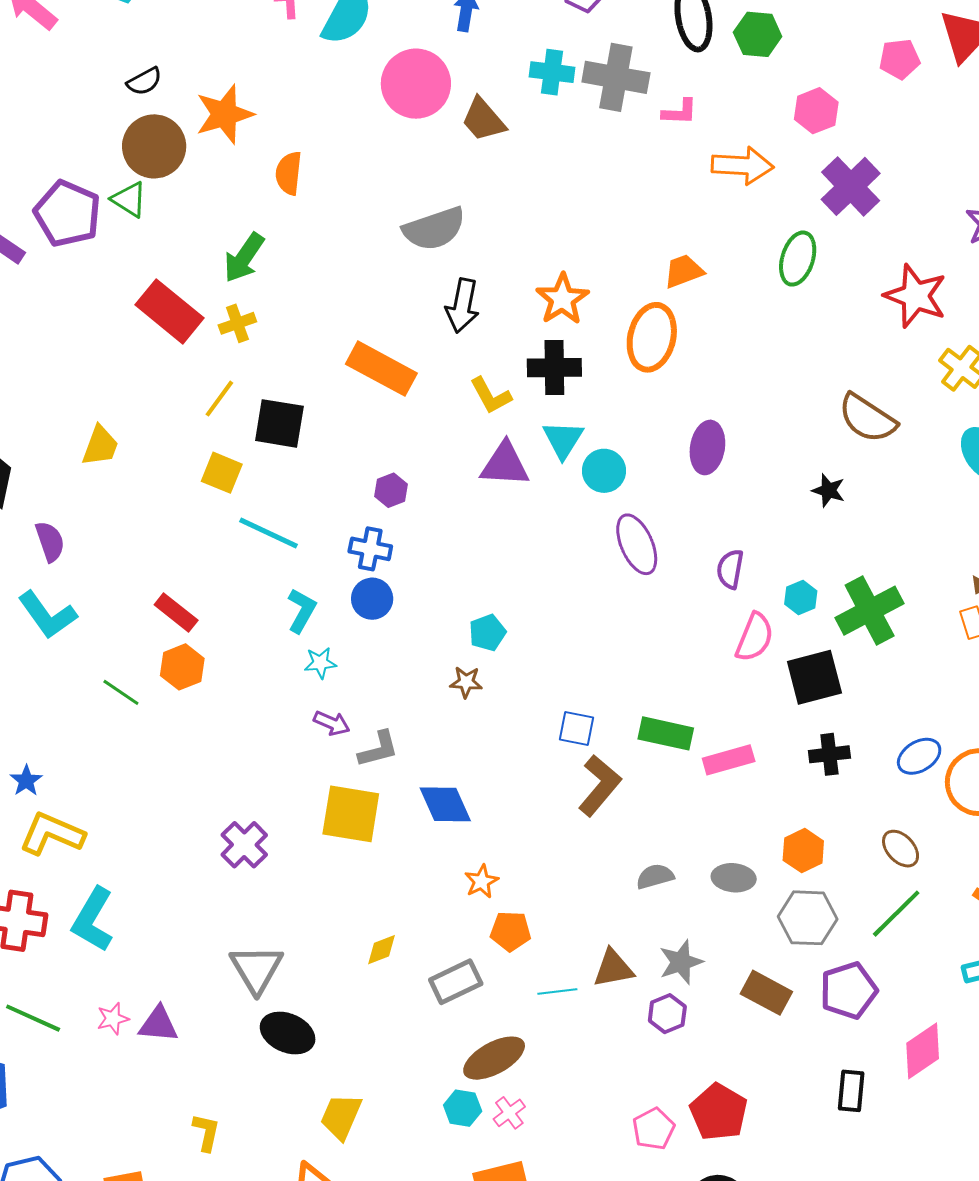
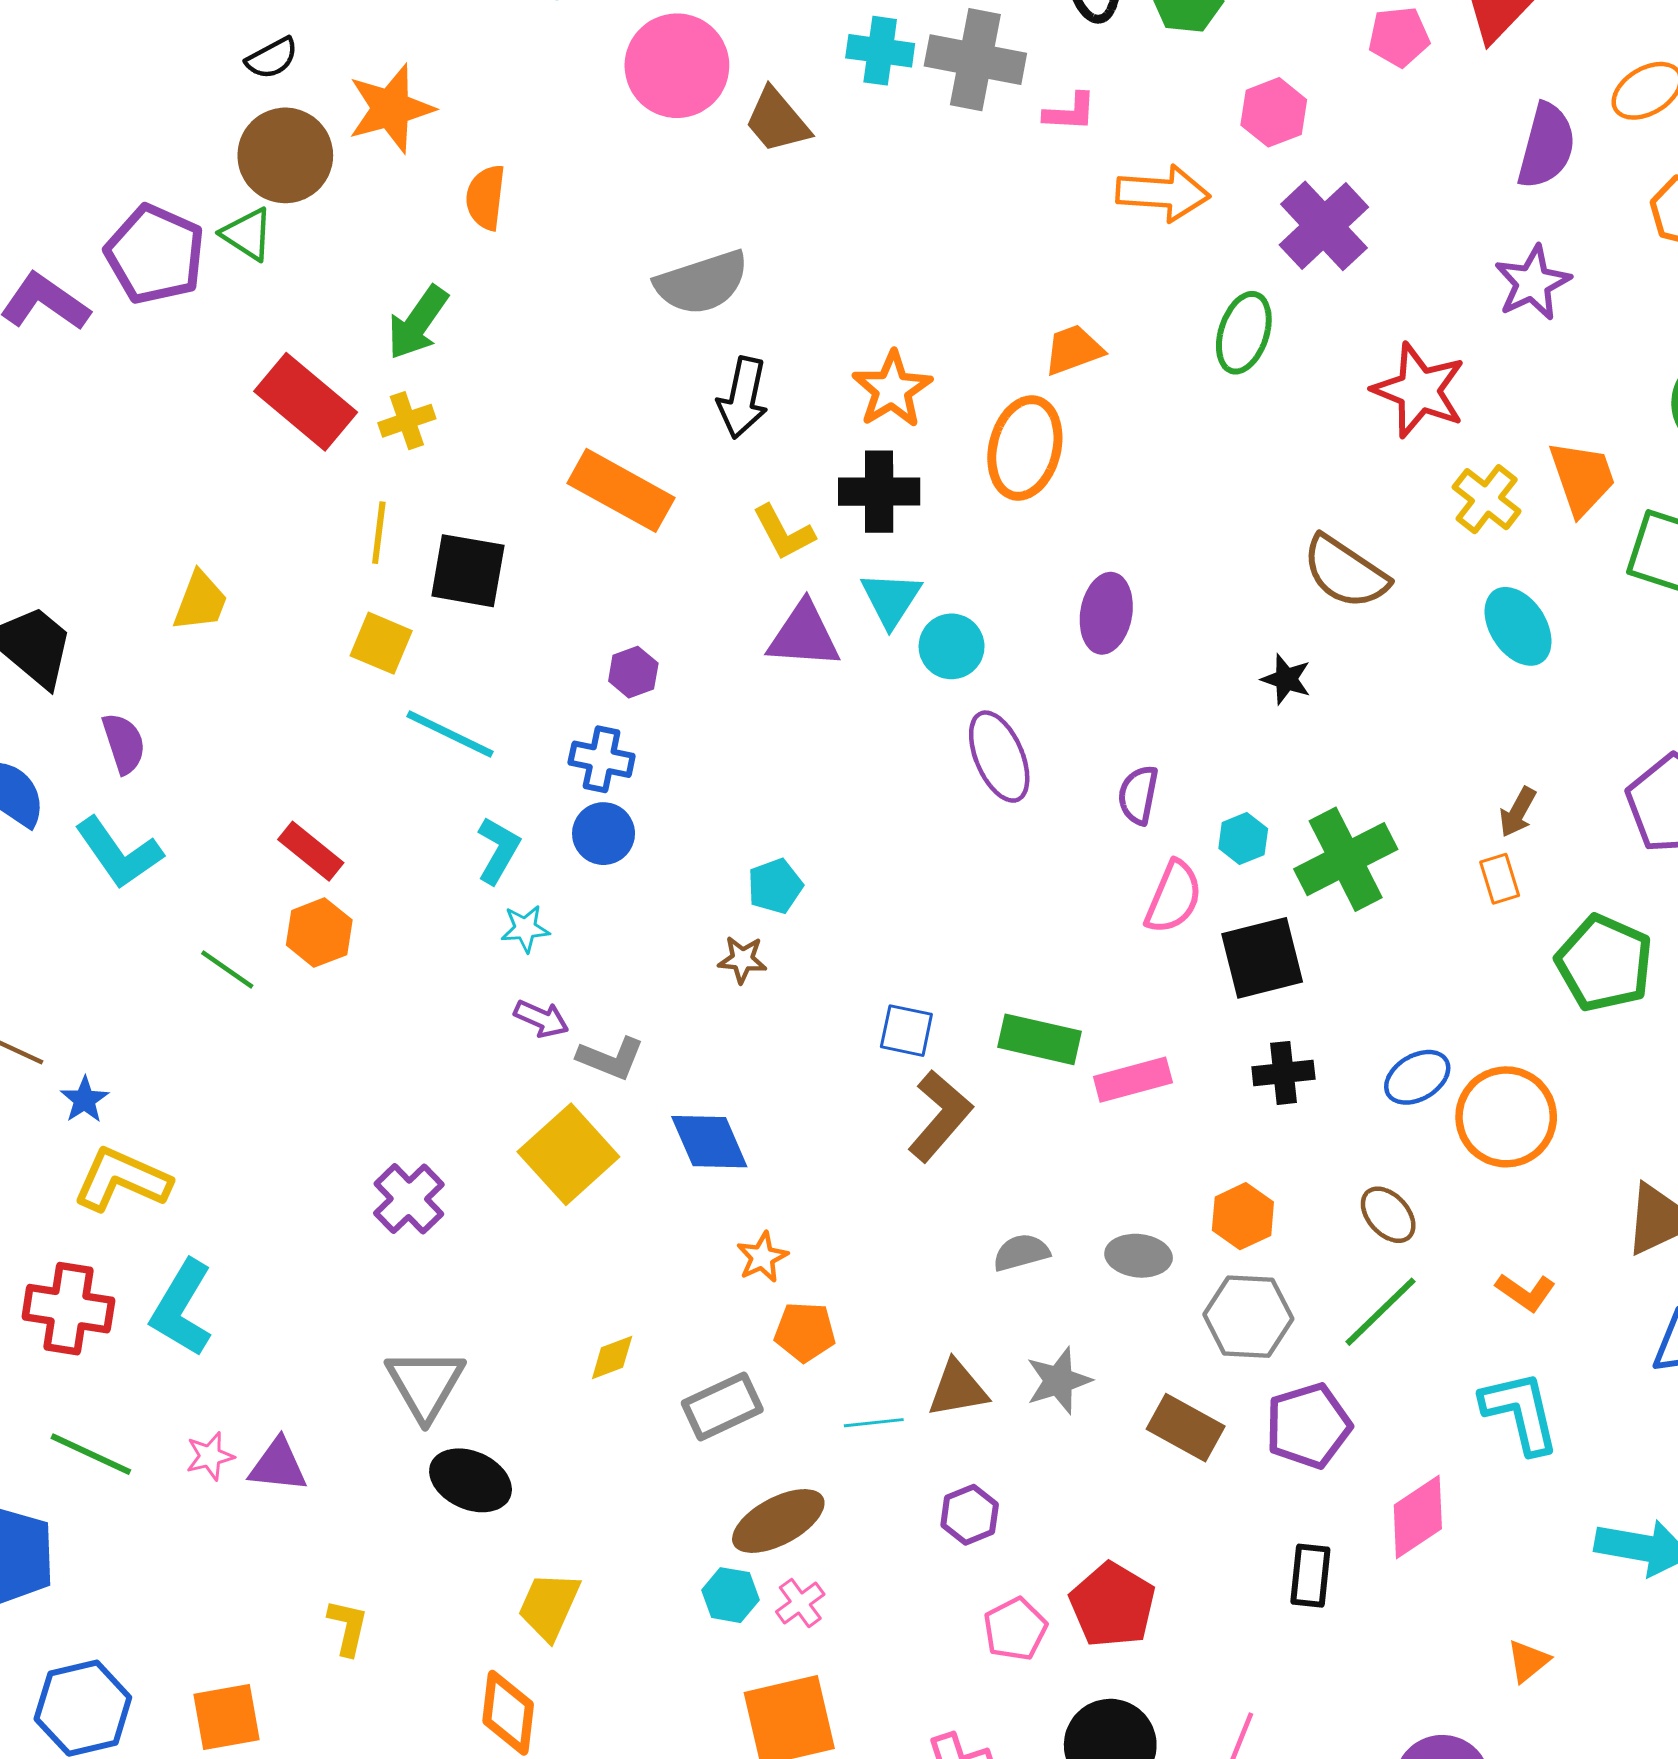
yellow line: (219, 399) -> (379, 533), turned -30
gray L-shape: (378, 749) -> (611, 1058), turned 36
yellow square: (351, 814) -> (568, 1154), turned 38
purple hexagon: (667, 1014) -> (970, 1515), moved

